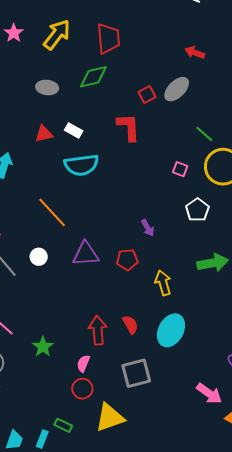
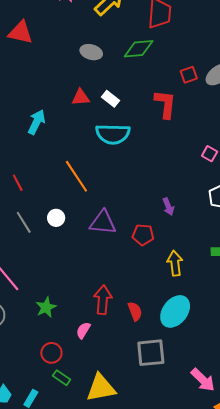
red semicircle: (130, 325) -> (135, 311), moved
gray square: (136, 373) -> (151, 353), moved
red circle: (82, 389) -> (51, 353), moved
green rectangle: (63, 425) -> (62, 378), moved

